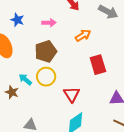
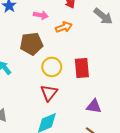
orange arrow: (83, 35) -> (64, 27), moved
yellow circle: (46, 77) -> (52, 67), moved

